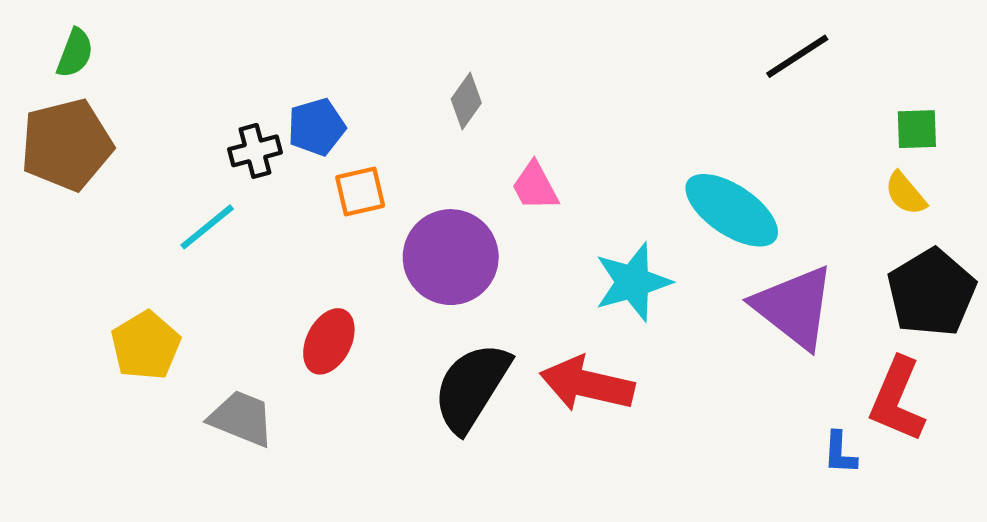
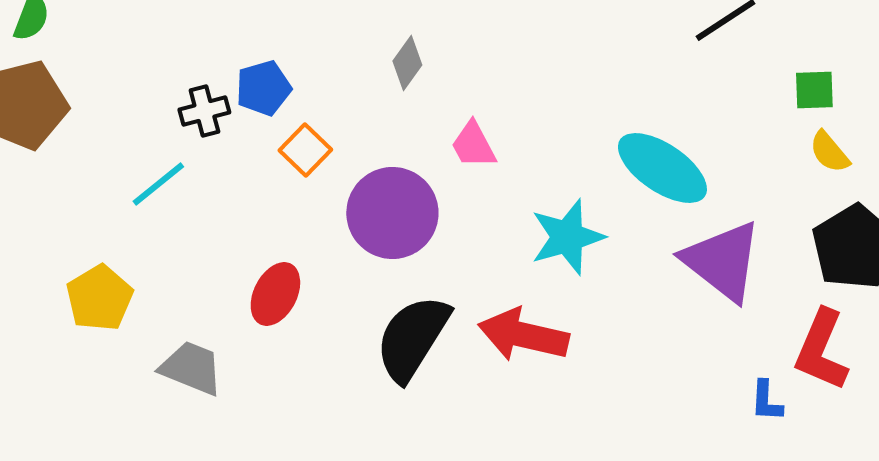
green square: (917, 129) -> (814, 90), moved
orange square: (360, 192) -> (305, 150), turned -33

